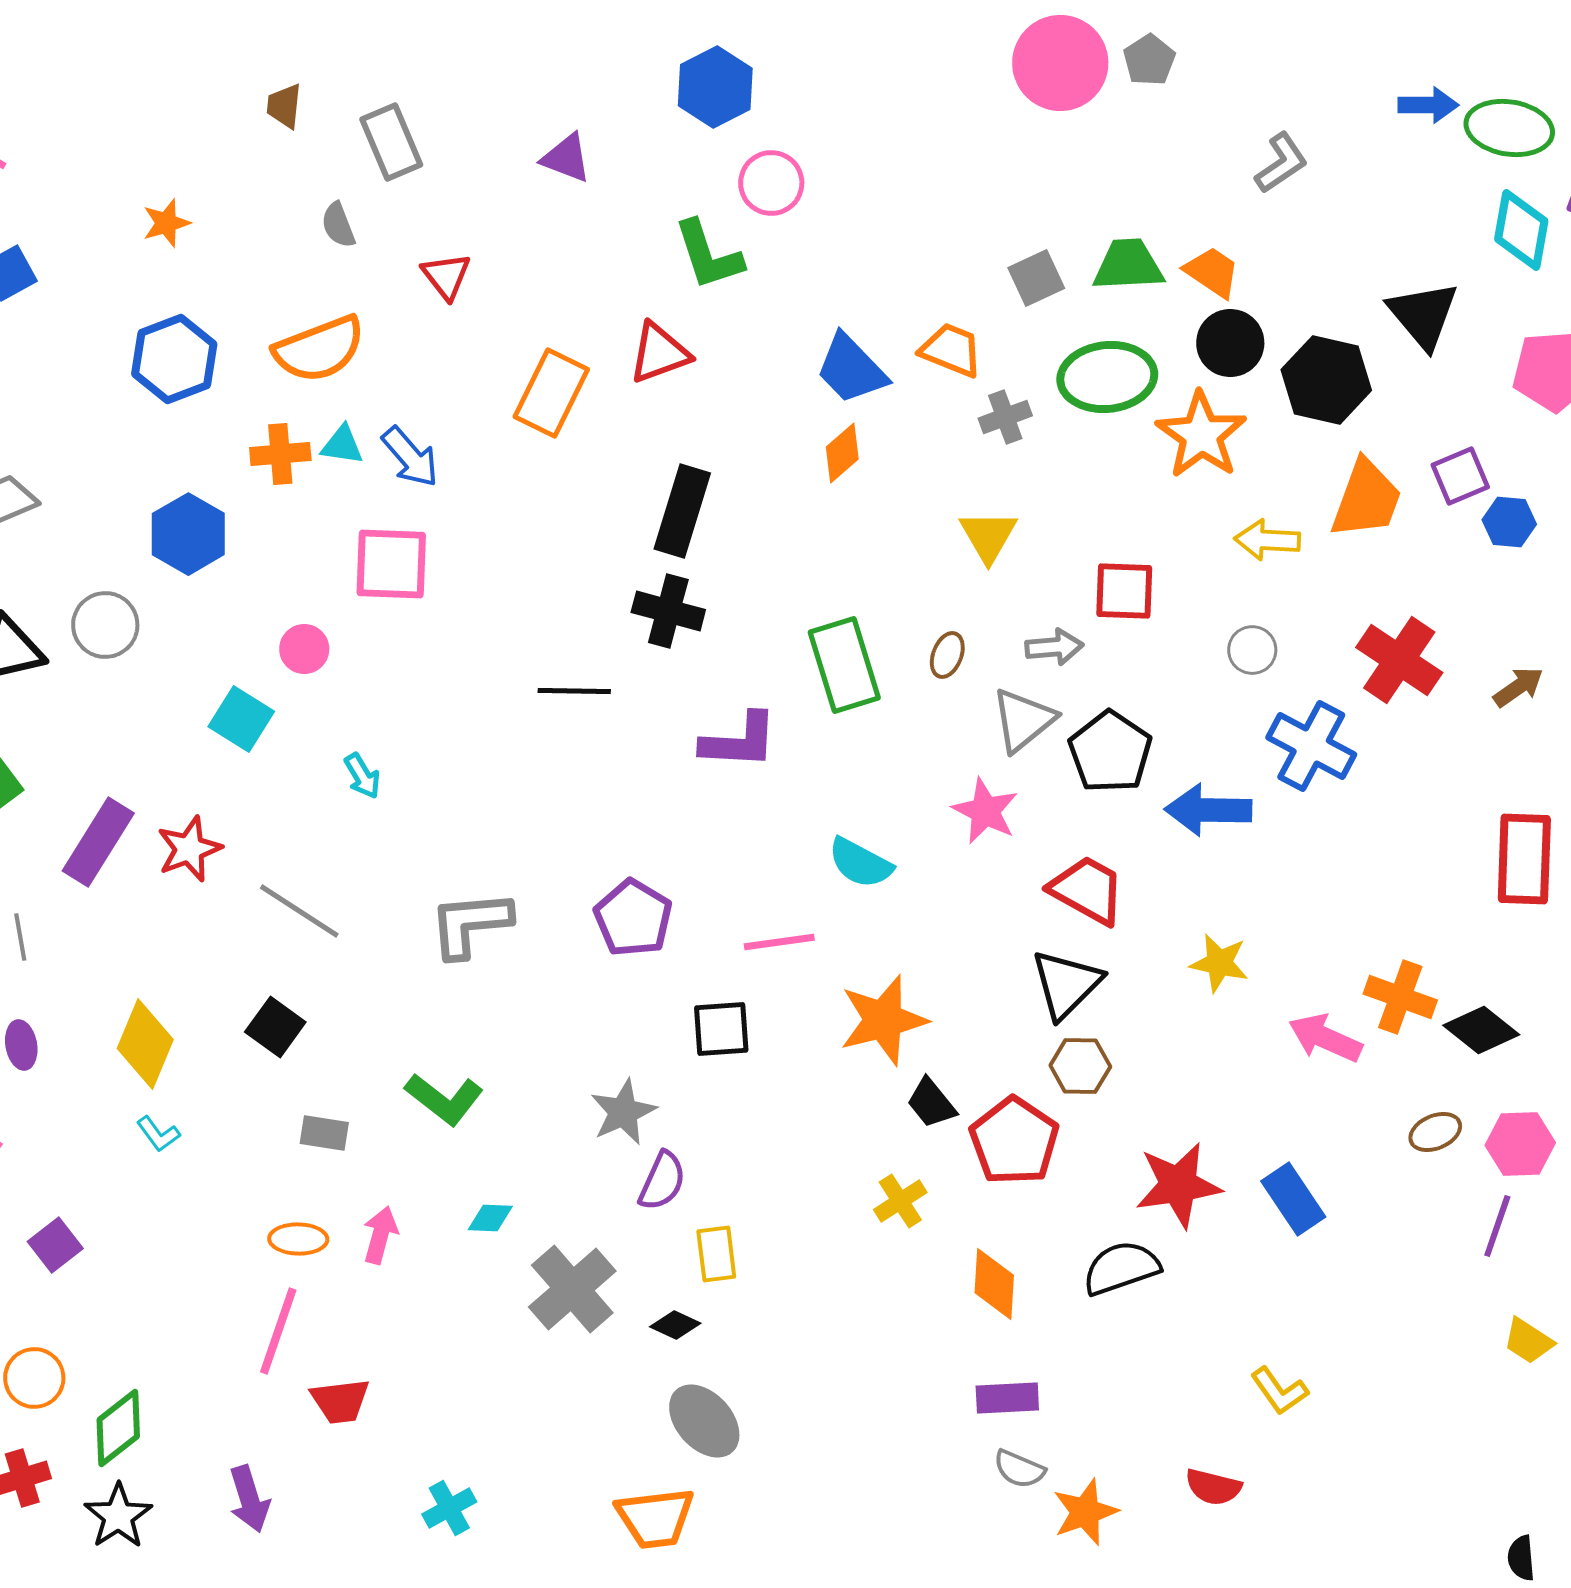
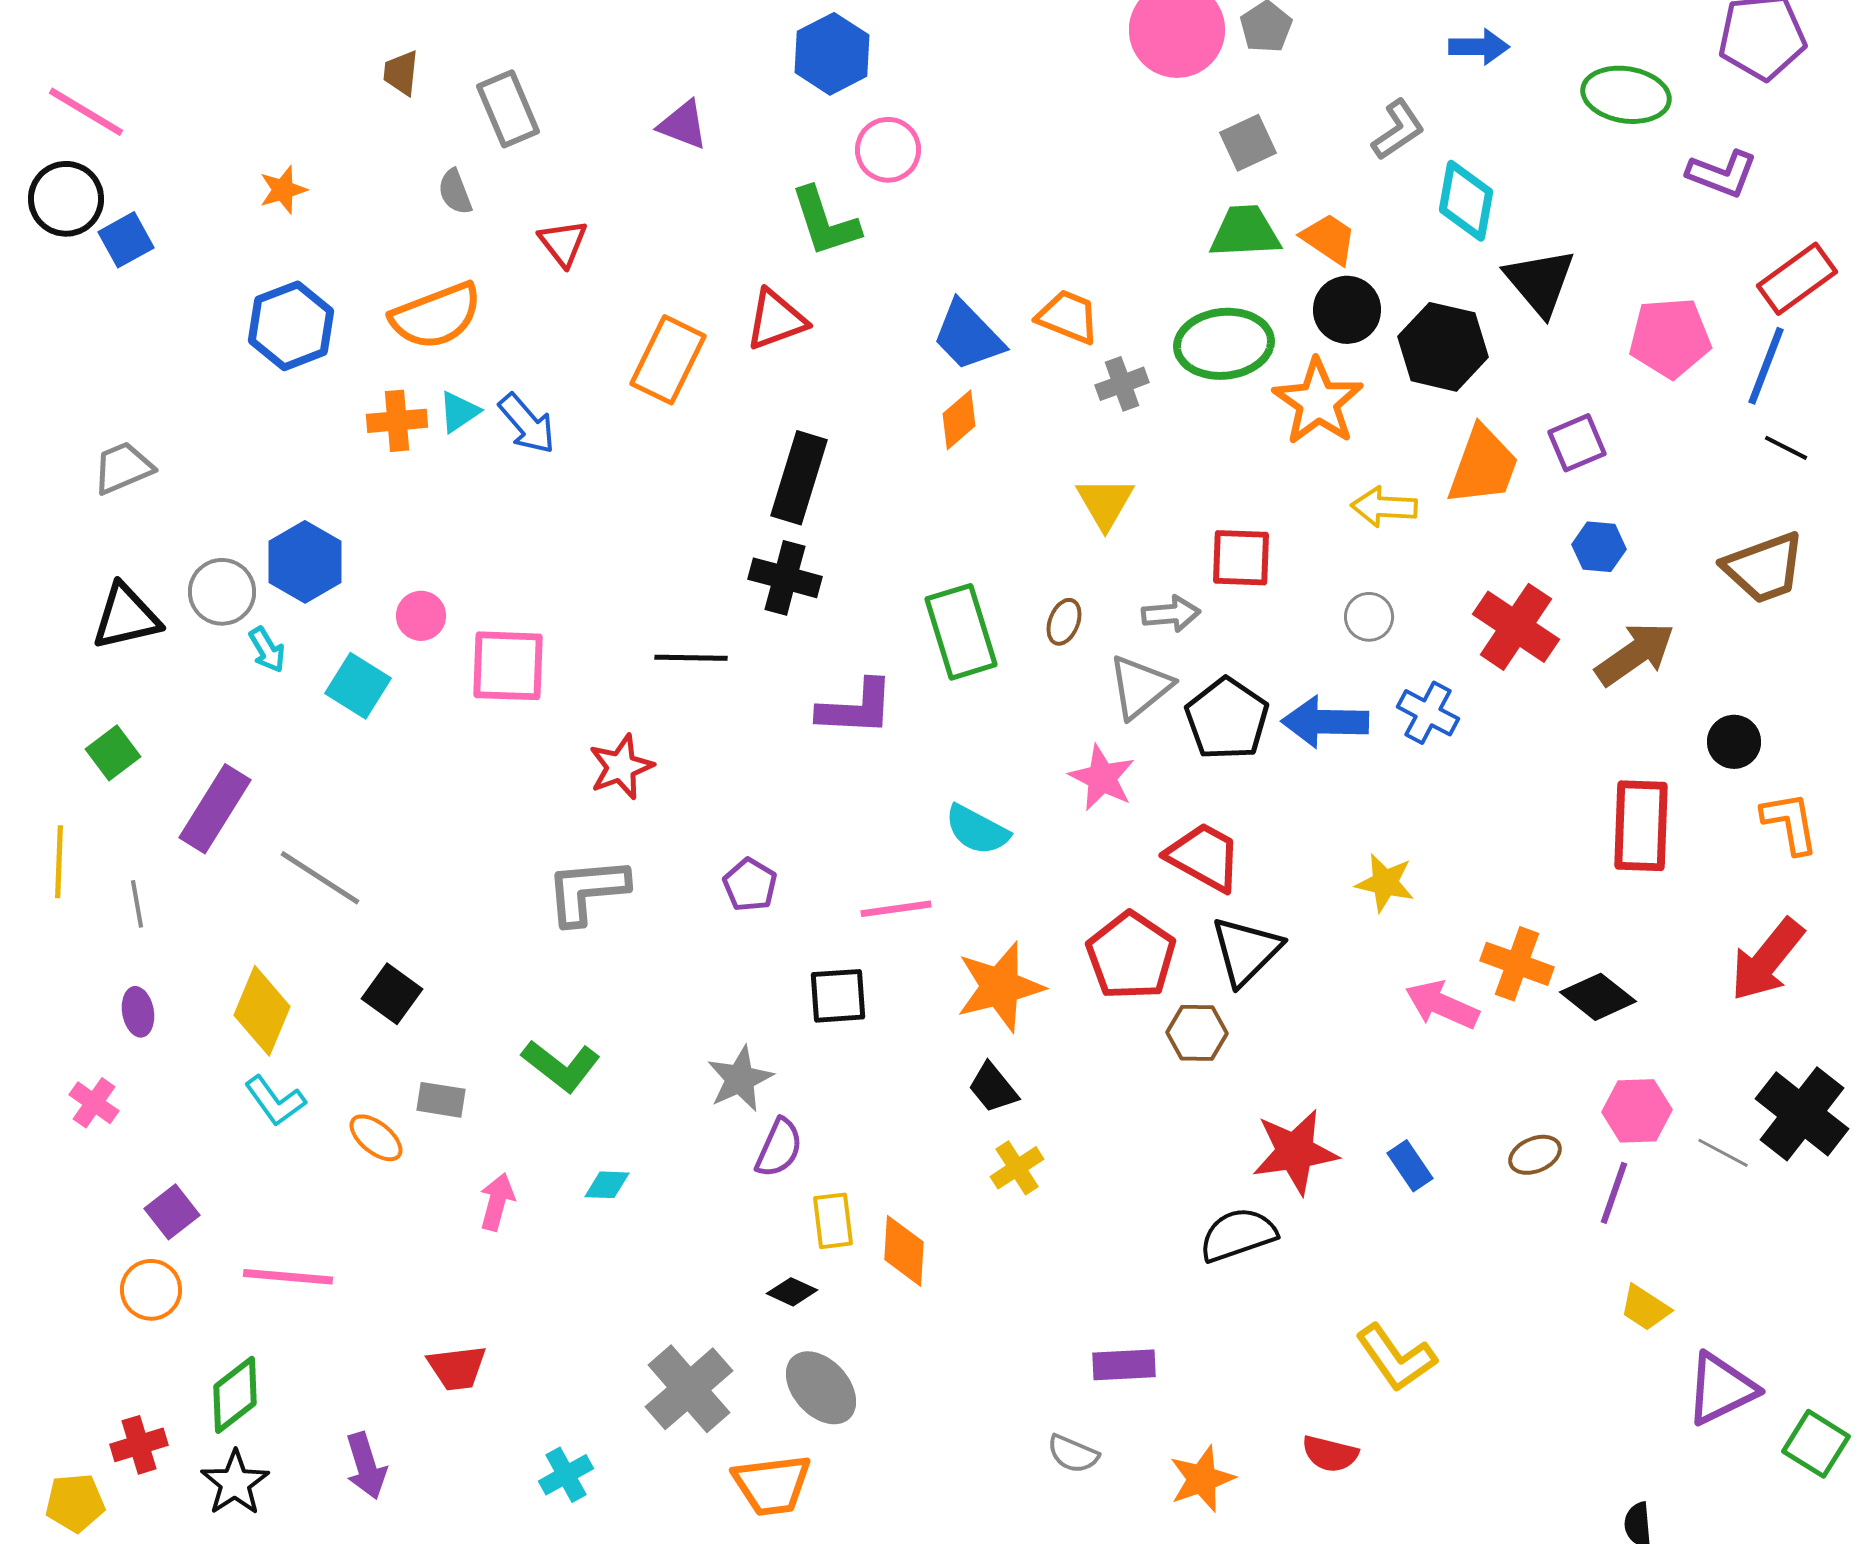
blue arrow: (1428, 105) -> (1479, 47), moved
cyan diamond: (1521, 230) -> (1466, 201), moved
gray square: (1036, 278) -> (1248, 143), moved
cyan triangle: (342, 445) -> (459, 412), turned -42
blue hexagon: (1509, 522) -> (1599, 547), moved
blue hexagon: (188, 534) -> (305, 562), moved
pink square: (391, 564) -> (508, 666), moved
brown arrow: (1518, 687) -> (1635, 654), size x1.6
blue cross: (1311, 746) -> (1428, 713), size x0.7
cyan arrow: (362, 776) -> (267, 650), moved
blue arrow: (1208, 810) -> (1325, 722), moved
red star: (189, 849) -> (621, 767), moved
gray line: (299, 911) -> (320, 878), moved
purple pentagon: (633, 918) -> (750, 885), size x0.7
yellow star: (1219, 963) -> (1385, 883), moved
black triangle: (1066, 984) -> (1246, 951), moved
black trapezoid: (931, 1103) -> (993, 1088), moved
brown ellipse: (1435, 1132) -> (1535, 1155), moved
cyan L-shape: (158, 1134) -> (275, 1101), size x1.4
red pentagon: (1014, 1141) -> (1131, 956), moved
blue rectangle: (1293, 1199) -> (1410, 1166), size x0.7
orange ellipse: (298, 1239) -> (376, 1138), moved, turned 38
orange diamond: (994, 1284) -> (904, 1251), moved
gray cross: (572, 1289) -> (689, 1389), moved
pink line: (278, 1331) -> (288, 1277), moved, turned 76
orange circle: (34, 1378) -> (151, 1290), moved
yellow L-shape: (1279, 1391) -> (1396, 1358), size x1.4
gray semicircle: (1019, 1469) -> (1073, 1454), moved

